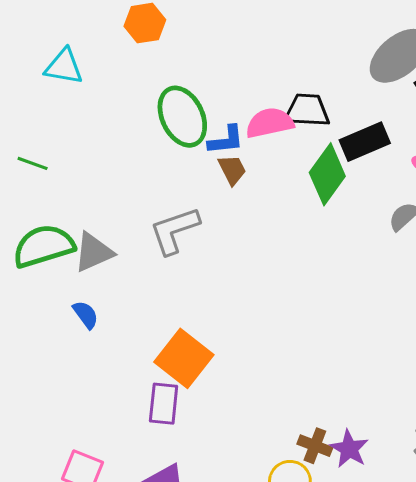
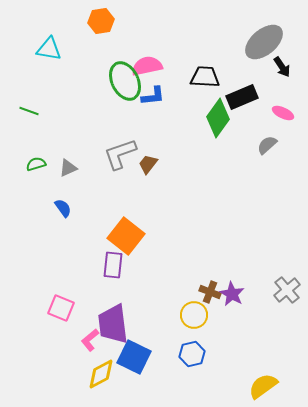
pink semicircle: (270, 123) -> (147, 66), moved
brown trapezoid: (232, 170) -> (148, 164), moved, turned -115
green semicircle: (44, 246) -> (36, 164), size x0.5
gray triangle: (93, 252) -> (68, 168), size x0.7

